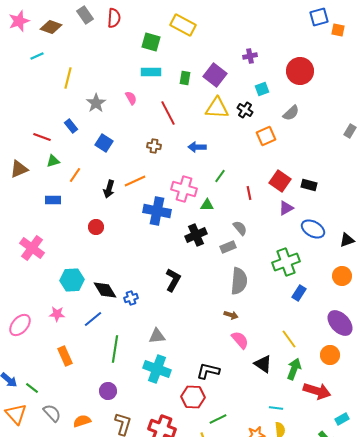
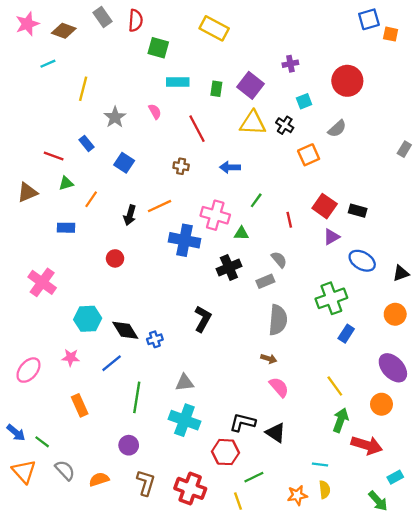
green square: (151, 42) -> (158, 48), moved
black triangle: (263, 364) -> (276, 433), moved

